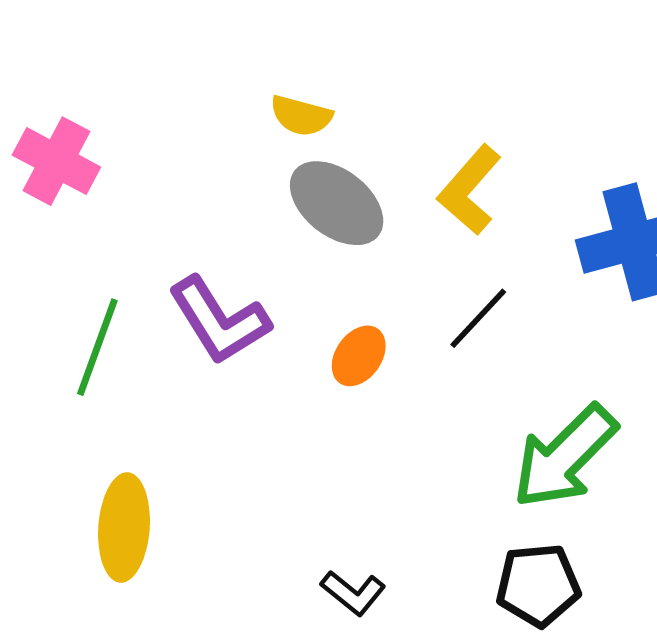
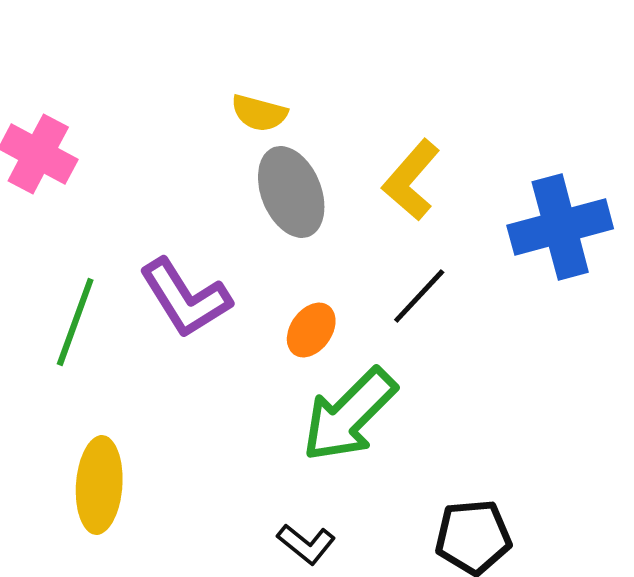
gray ellipse: (337, 203) -> (291, 192), turned 30
green arrow: (565, 457) -> (349, 415), moved

